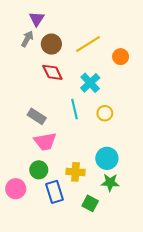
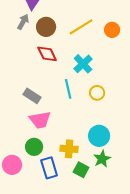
orange circle: (121, 57) -> (112, 30), moved
green star: (110, 182) -> (102, 159), turned -30
green square: (90, 203) -> (81, 170), moved

